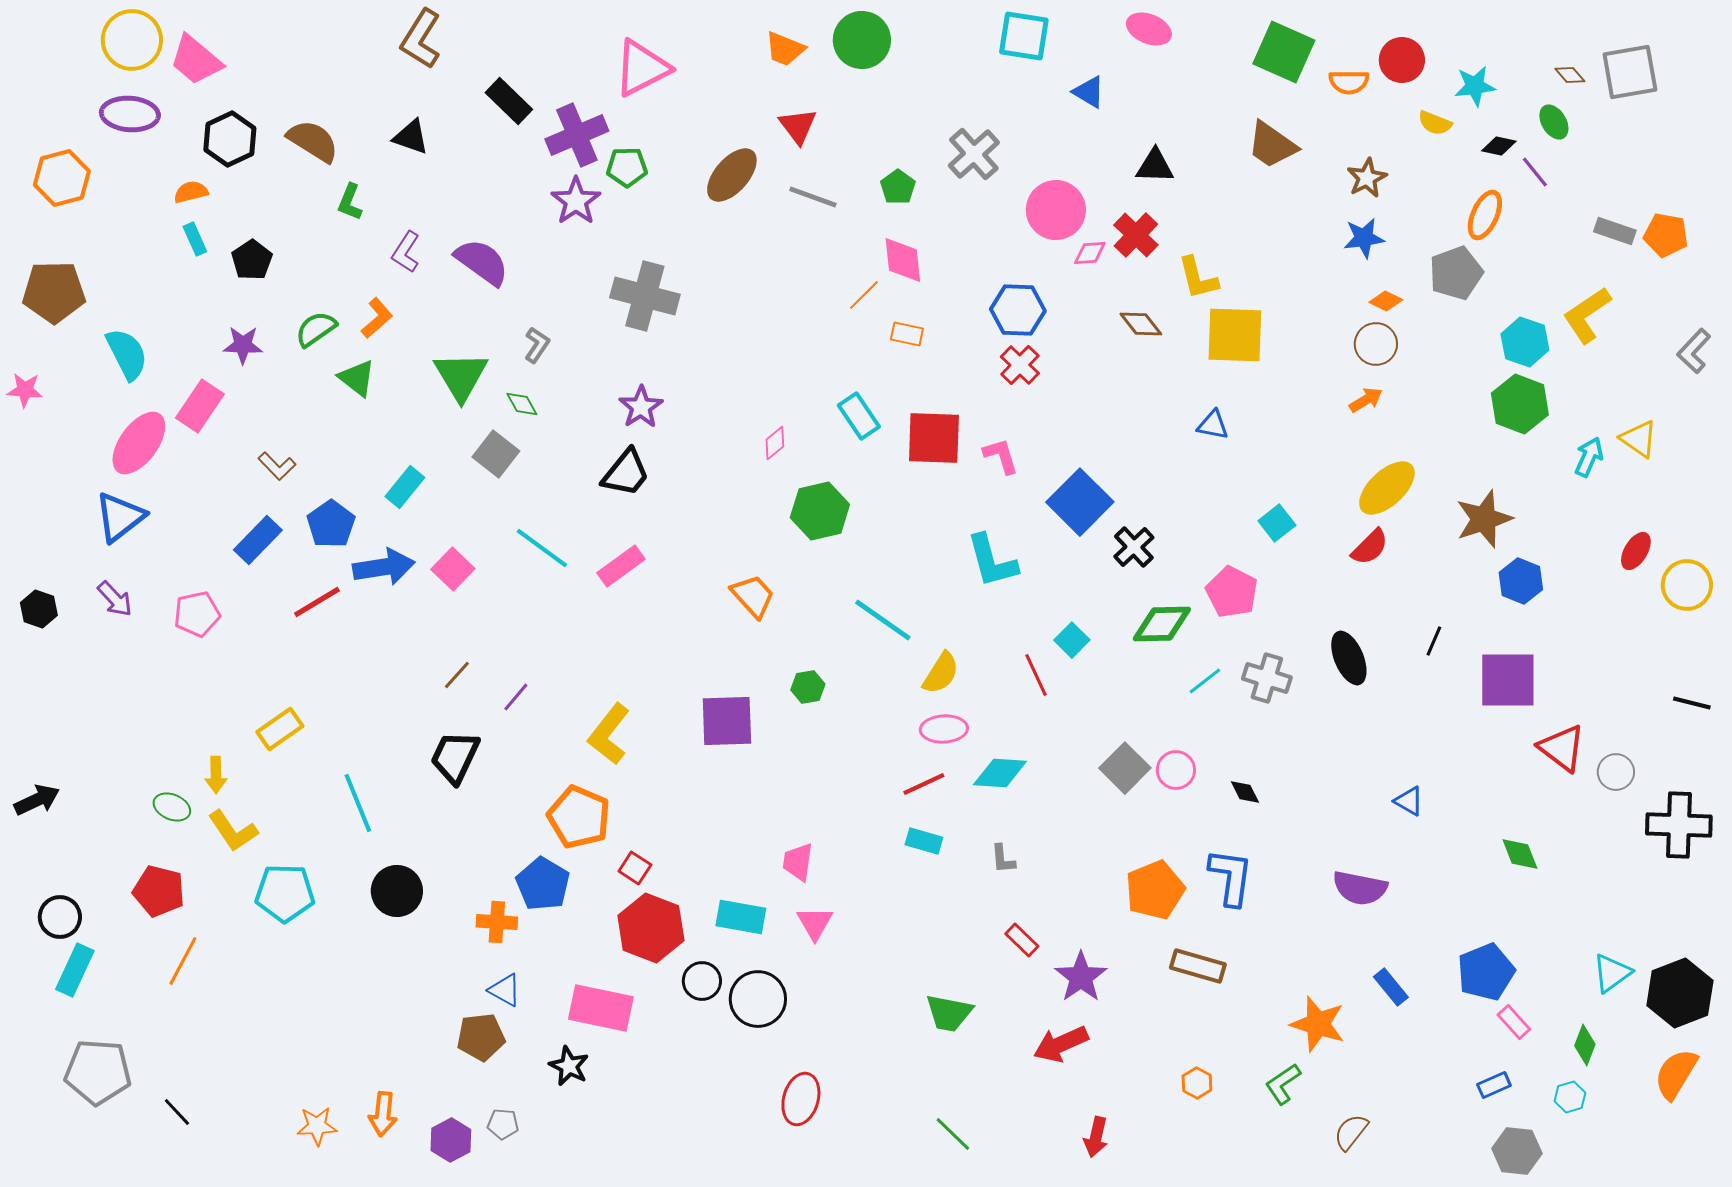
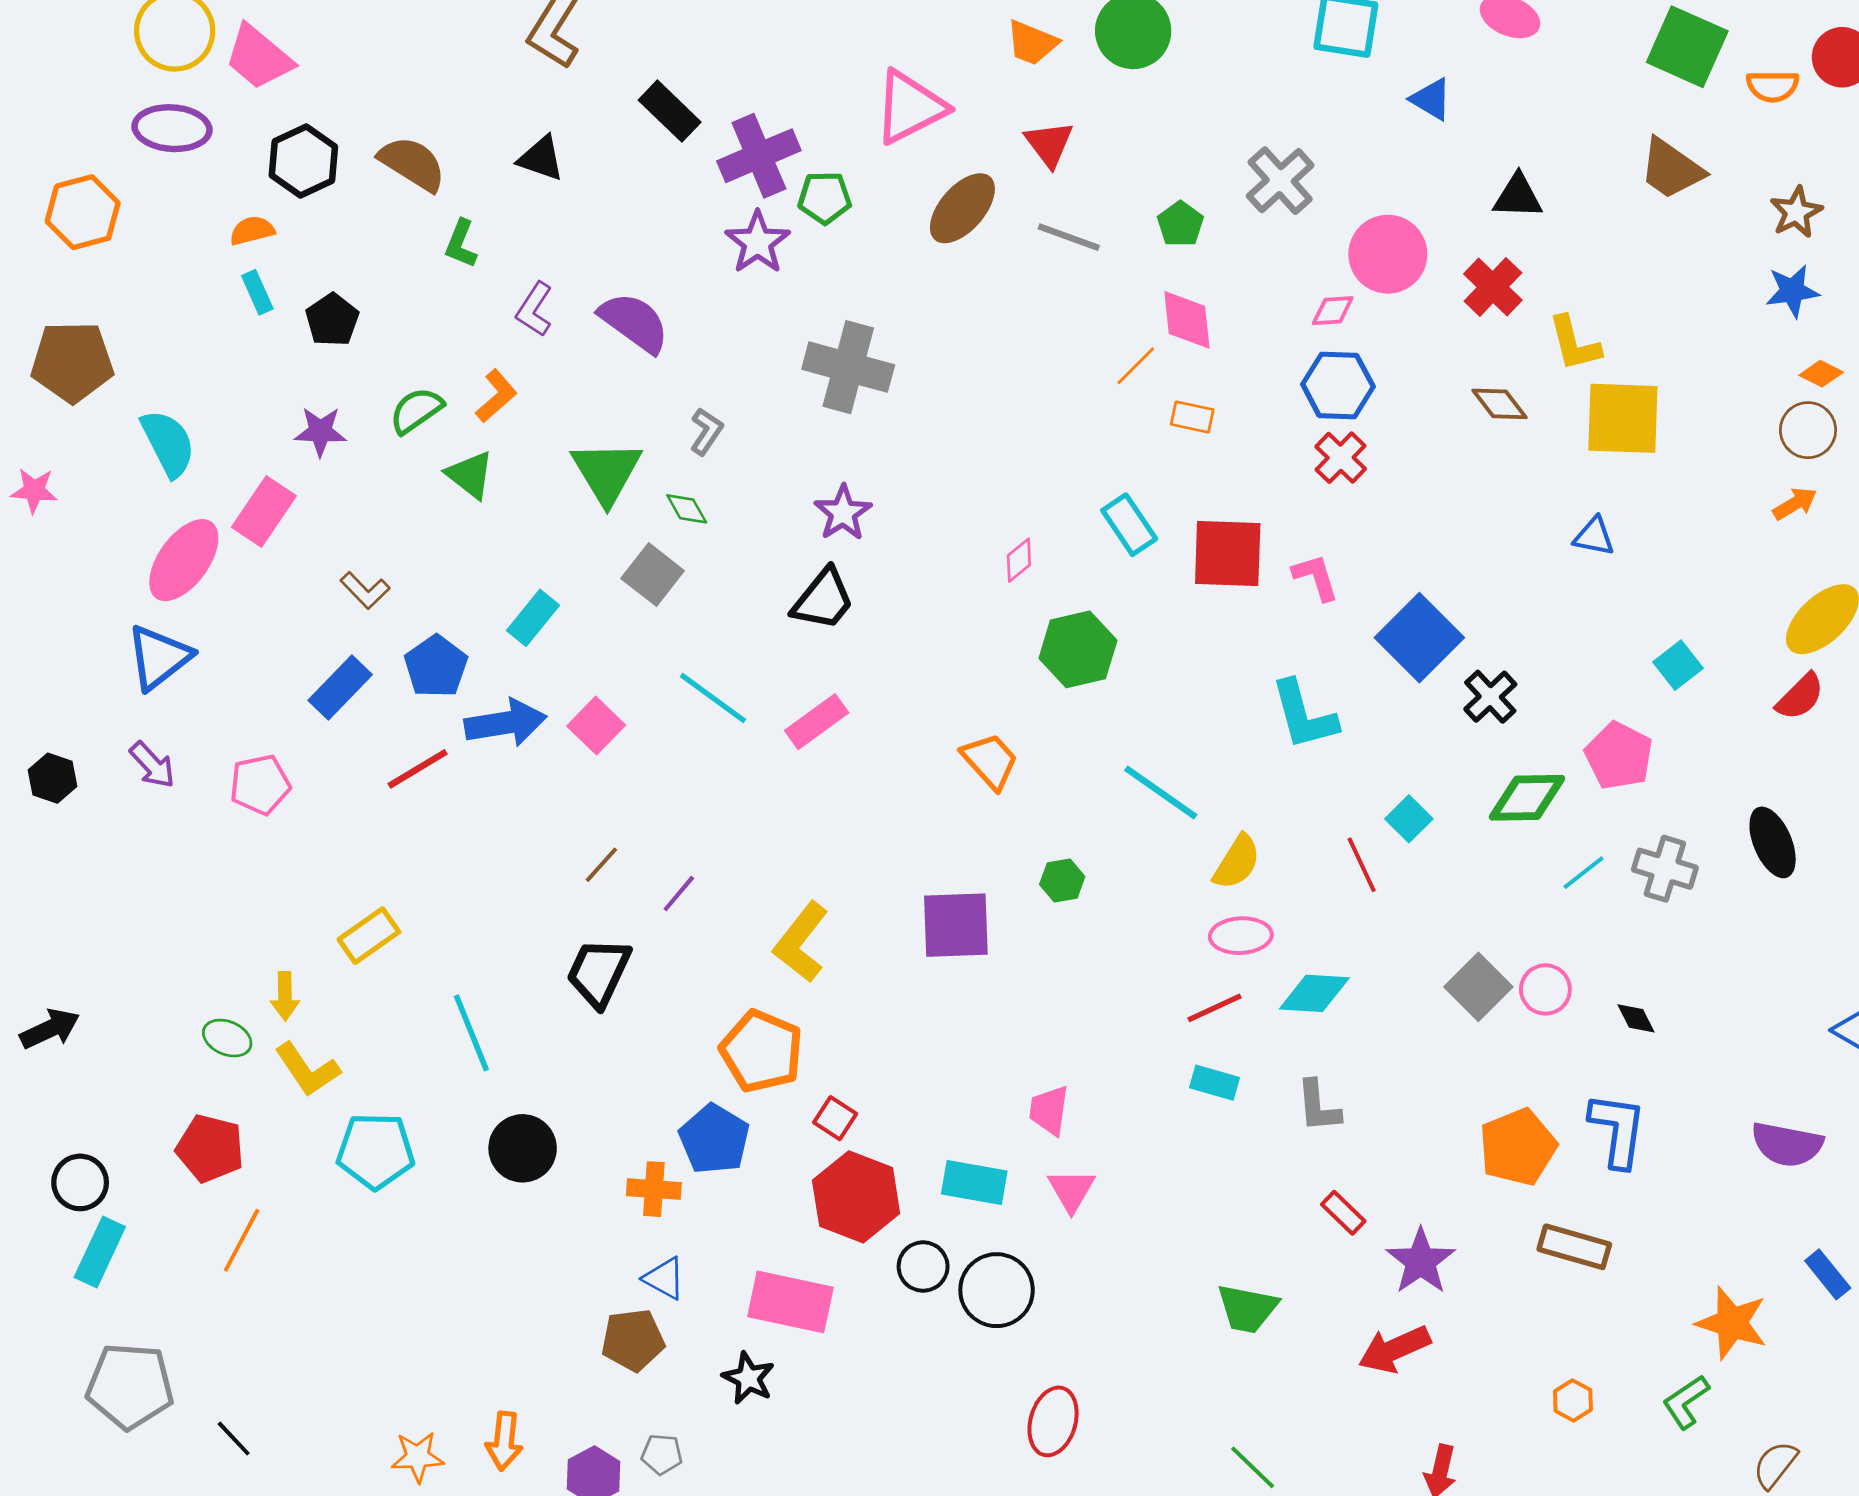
pink triangle: (642, 68) -> (910, 107), moved
pink diamond: (1090, 253) -> (1333, 311), moved
gray L-shape: (1003, 859) -> (1318, 1106), size x1.4

